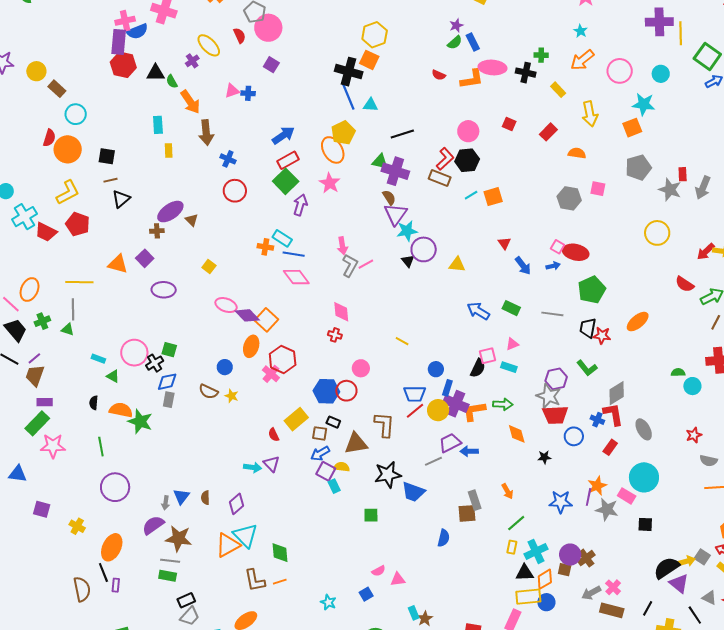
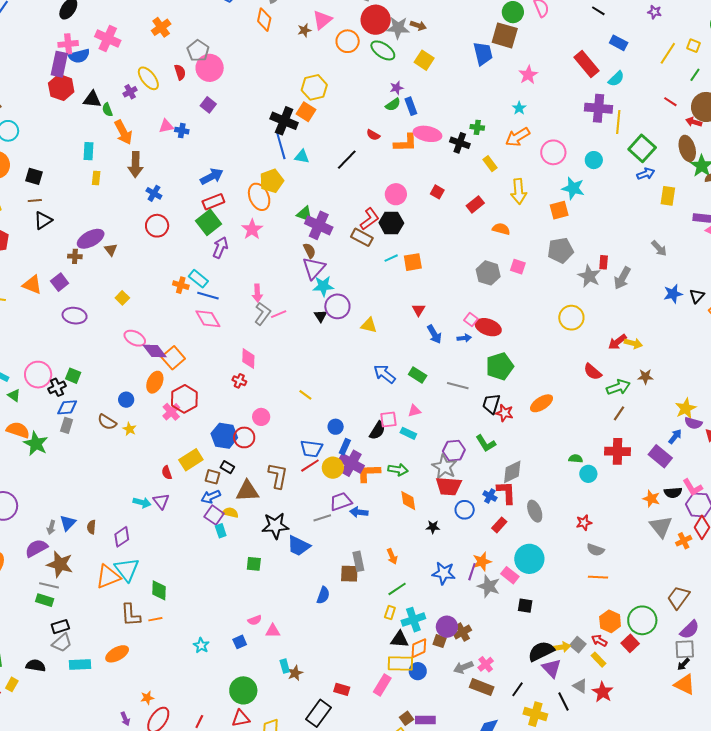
black line: (402, 134) -> (347, 160), moved, turned -35

